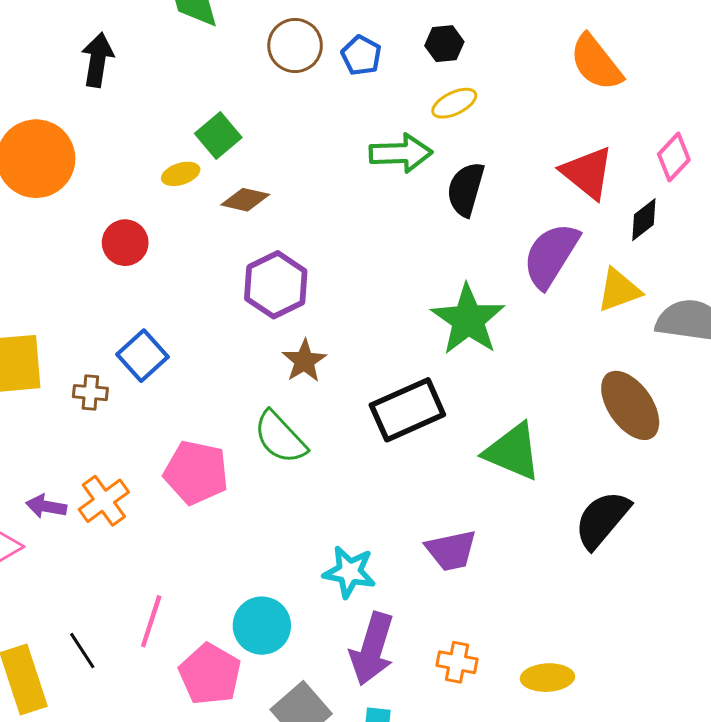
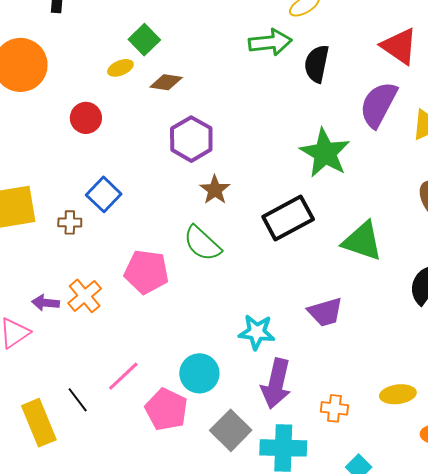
pink line: (151, 621) -> (123, 376), turned 33
orange cross: (457, 662) -> (334, 408), moved

